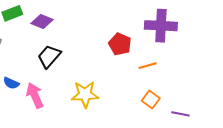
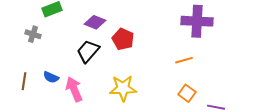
purple diamond: (42, 22) -> (95, 22), moved
red pentagon: (120, 44) -> (123, 39), moved

